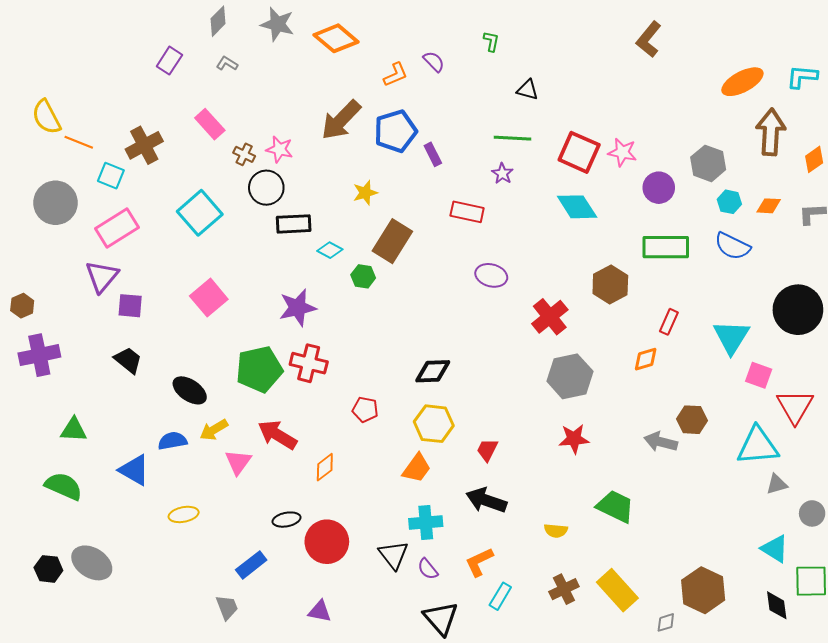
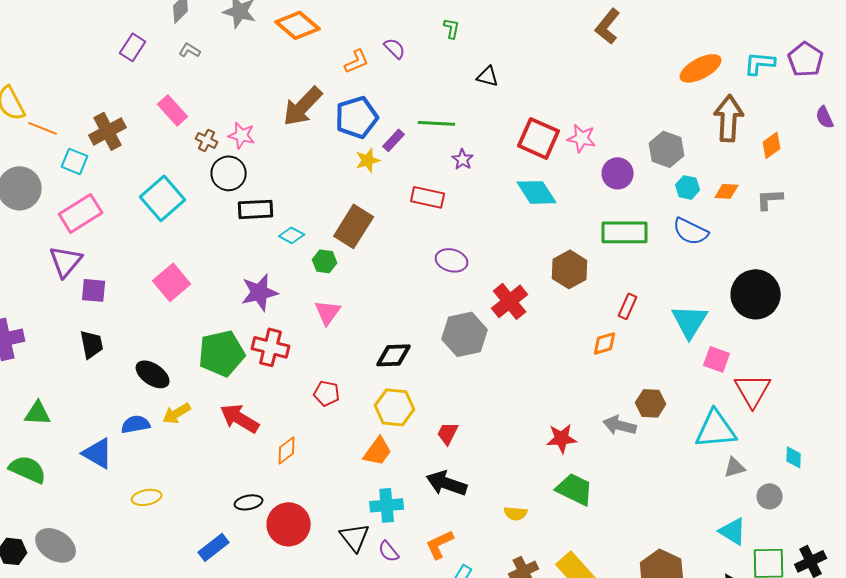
green line: (512, 138) -> (437, 123), moved
purple rectangle: (433, 154) -> (394, 140), turned 70
yellow star: (365, 193) -> (368, 160), moved
black trapezoid: (128, 360) -> (92, 344), turned 40
gray hexagon: (570, 376) -> (465, 334), moved
red star: (574, 439) -> (562, 438), moved
pink triangle: (238, 462) -> (328, 312), moved

